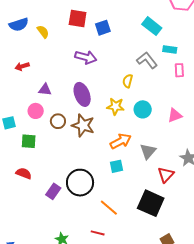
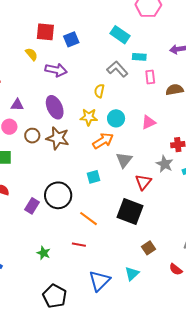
yellow semicircle: (43, 32) -> (31, 54), moved
orange arrow: (121, 141) -> (103, 141), moved

